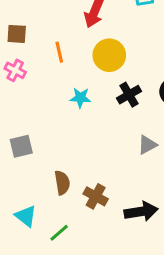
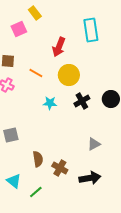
orange line: (59, 52) -> (36, 73), turned -48
gray triangle: (147, 145) -> (94, 144), moved

